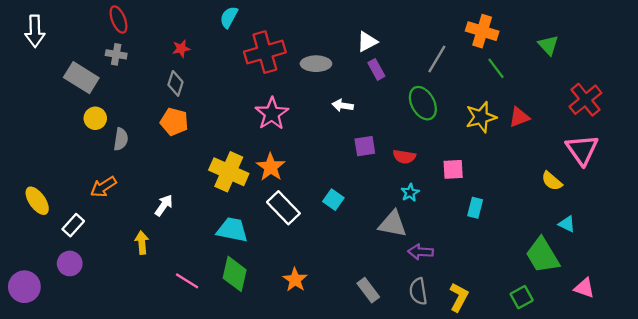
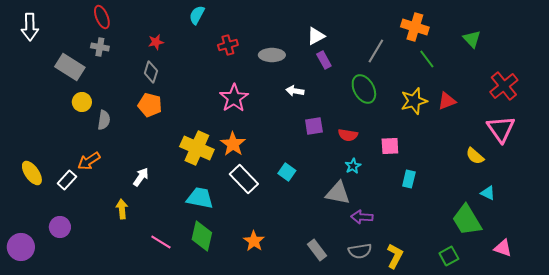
red cross: (265, 52) -> (228, 45), size x0.6
white rectangle: (73, 225) -> (67, 180), moved
gray semicircle: (418, 291) -> (360, 251), turned -90

